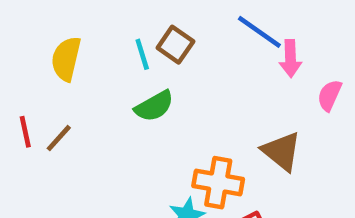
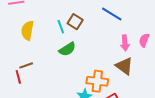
pink arrow: (290, 59) -> (125, 43), moved
red line: (25, 132) -> (18, 77), moved
brown line: (59, 138) -> (26, 65), turned 32

